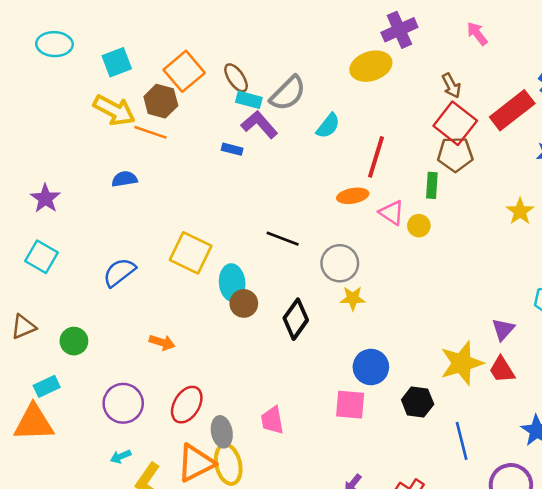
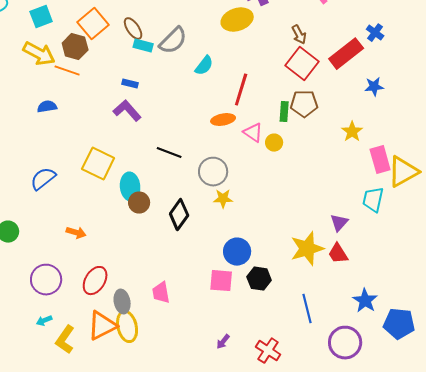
purple L-shape: (259, 124) -> (127, 111), moved
brown pentagon: (455, 154) -> (304, 104), moved
black hexagon: (418, 402) -> (259, 279), moved

